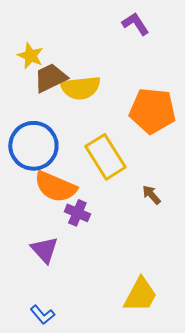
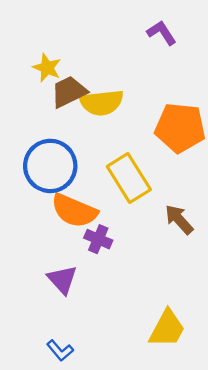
brown arrow: (151, 195) -> (179, 219), size x1.4

